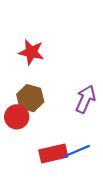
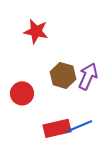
brown hexagon: (30, 98) -> (63, 75), moved

